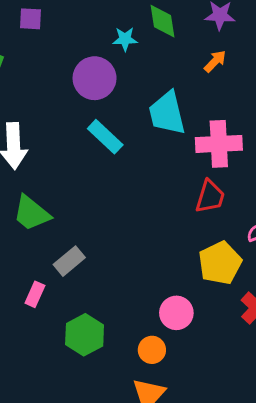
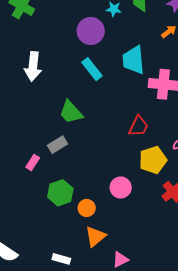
red trapezoid: (210, 197) -> (138, 126), moved
green trapezoid: (31, 213) -> (71, 112), moved
orange circle: (152, 350) -> (87, 208), moved

